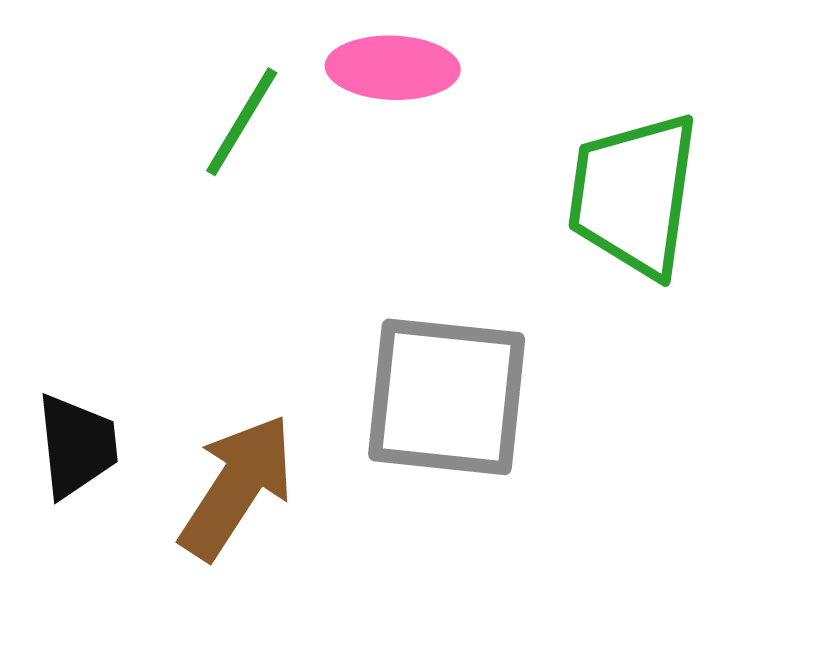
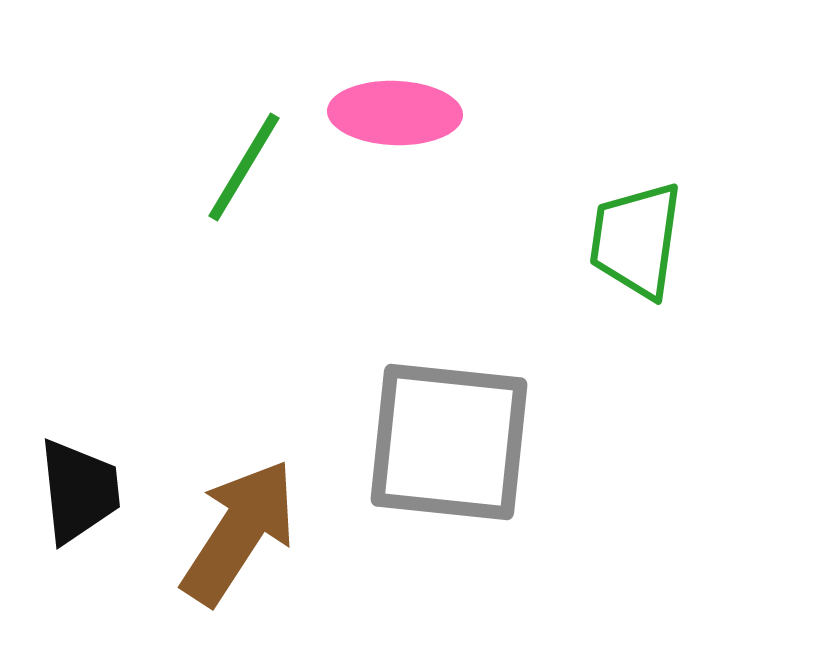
green trapezoid: (634, 195) -> (636, 240), size x0.7

